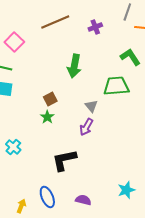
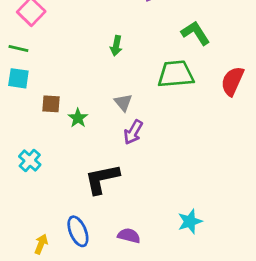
green arrow: (74, 66) -> (116, 46), size x0.6
brown square: (50, 99) -> (51, 104), moved, turned 32
gray triangle: (91, 106) -> (123, 102), moved

